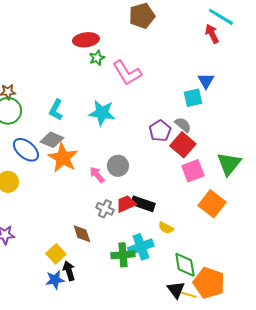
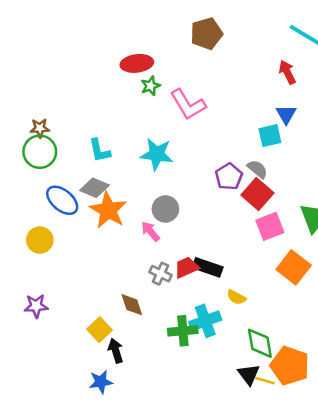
red arrow: (212, 34) -> (287, 72), moved
cyan L-shape: (56, 110) -> (100, 150), turned -40
gray circle: (118, 166) -> (165, 209), moved
blue star: (55, 280) -> (101, 382), moved

